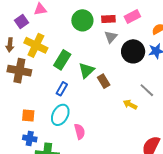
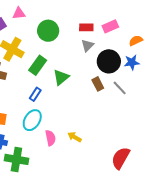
green circle: (82, 20) -> (48, 31), moved
brown rectangle: (104, 81) -> (98, 84), moved
gray line: (147, 90) -> (120, 88), moved
yellow arrow: (130, 105) -> (74, 137), moved

